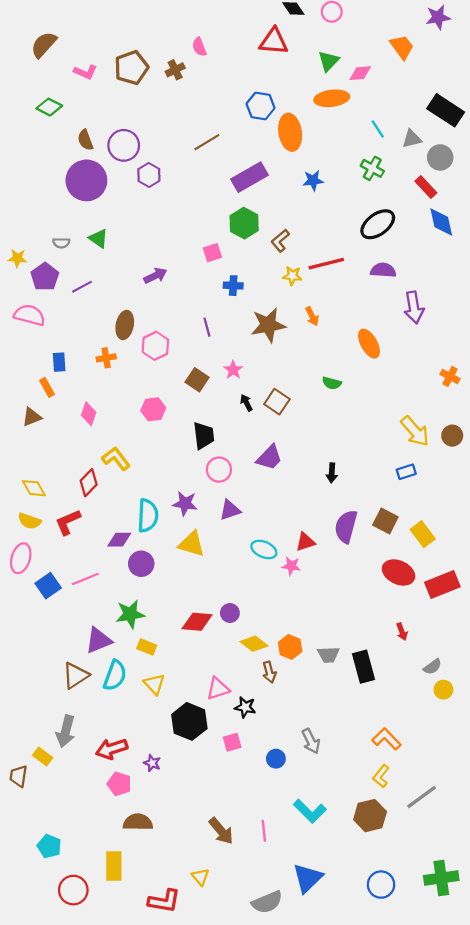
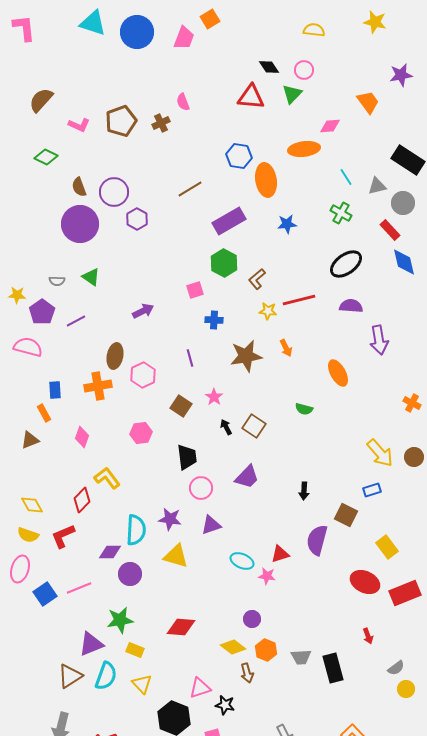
green triangle: (328, 61) -> (292, 94), moved
orange cross: (106, 358) -> (98, 386), size x1.5
brown square: (385, 521) -> (346, 515), moved
purple circle: (230, 613) -> (252, 619), moved

